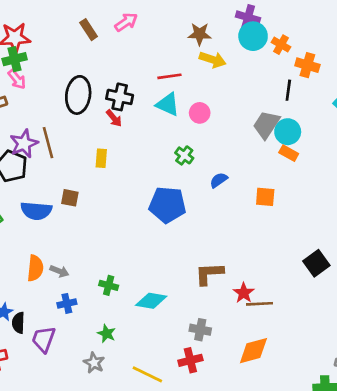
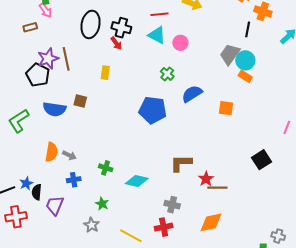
blue semicircle: (219, 180) -> (192, 94), size x1.5

